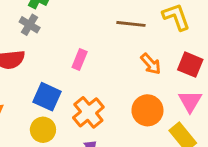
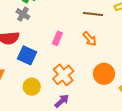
orange arrow: (151, 64) -> (90, 39), moved
blue square: (47, 97) -> (27, 55), moved

